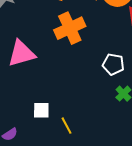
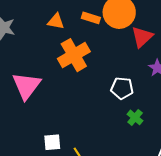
pink triangle: (21, 53) -> (26, 86), turned -32

